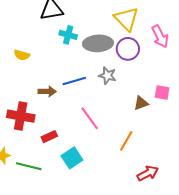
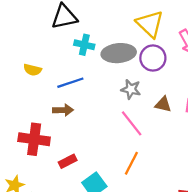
blue line: (74, 81) -> (70, 83), moved
brown triangle: (141, 103) -> (163, 104), moved, turned 35
pink line: (90, 118) -> (132, 123), moved
orange line: (126, 141) -> (131, 163), moved

